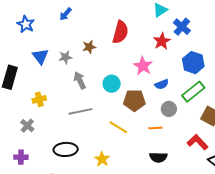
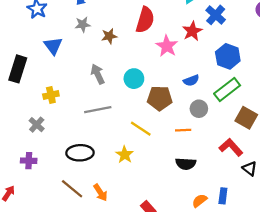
gray star: (65, 57) -> (83, 24), moved
pink star: (143, 66) -> (167, 46), moved
yellow star: (102, 159) -> (125, 155), moved

